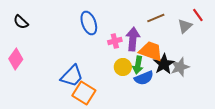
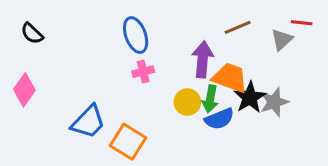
red line: (198, 15) -> (302, 23), turned -48
pink cross: (115, 41) -> (143, 72), moved
blue trapezoid: (72, 76) -> (88, 122), moved

